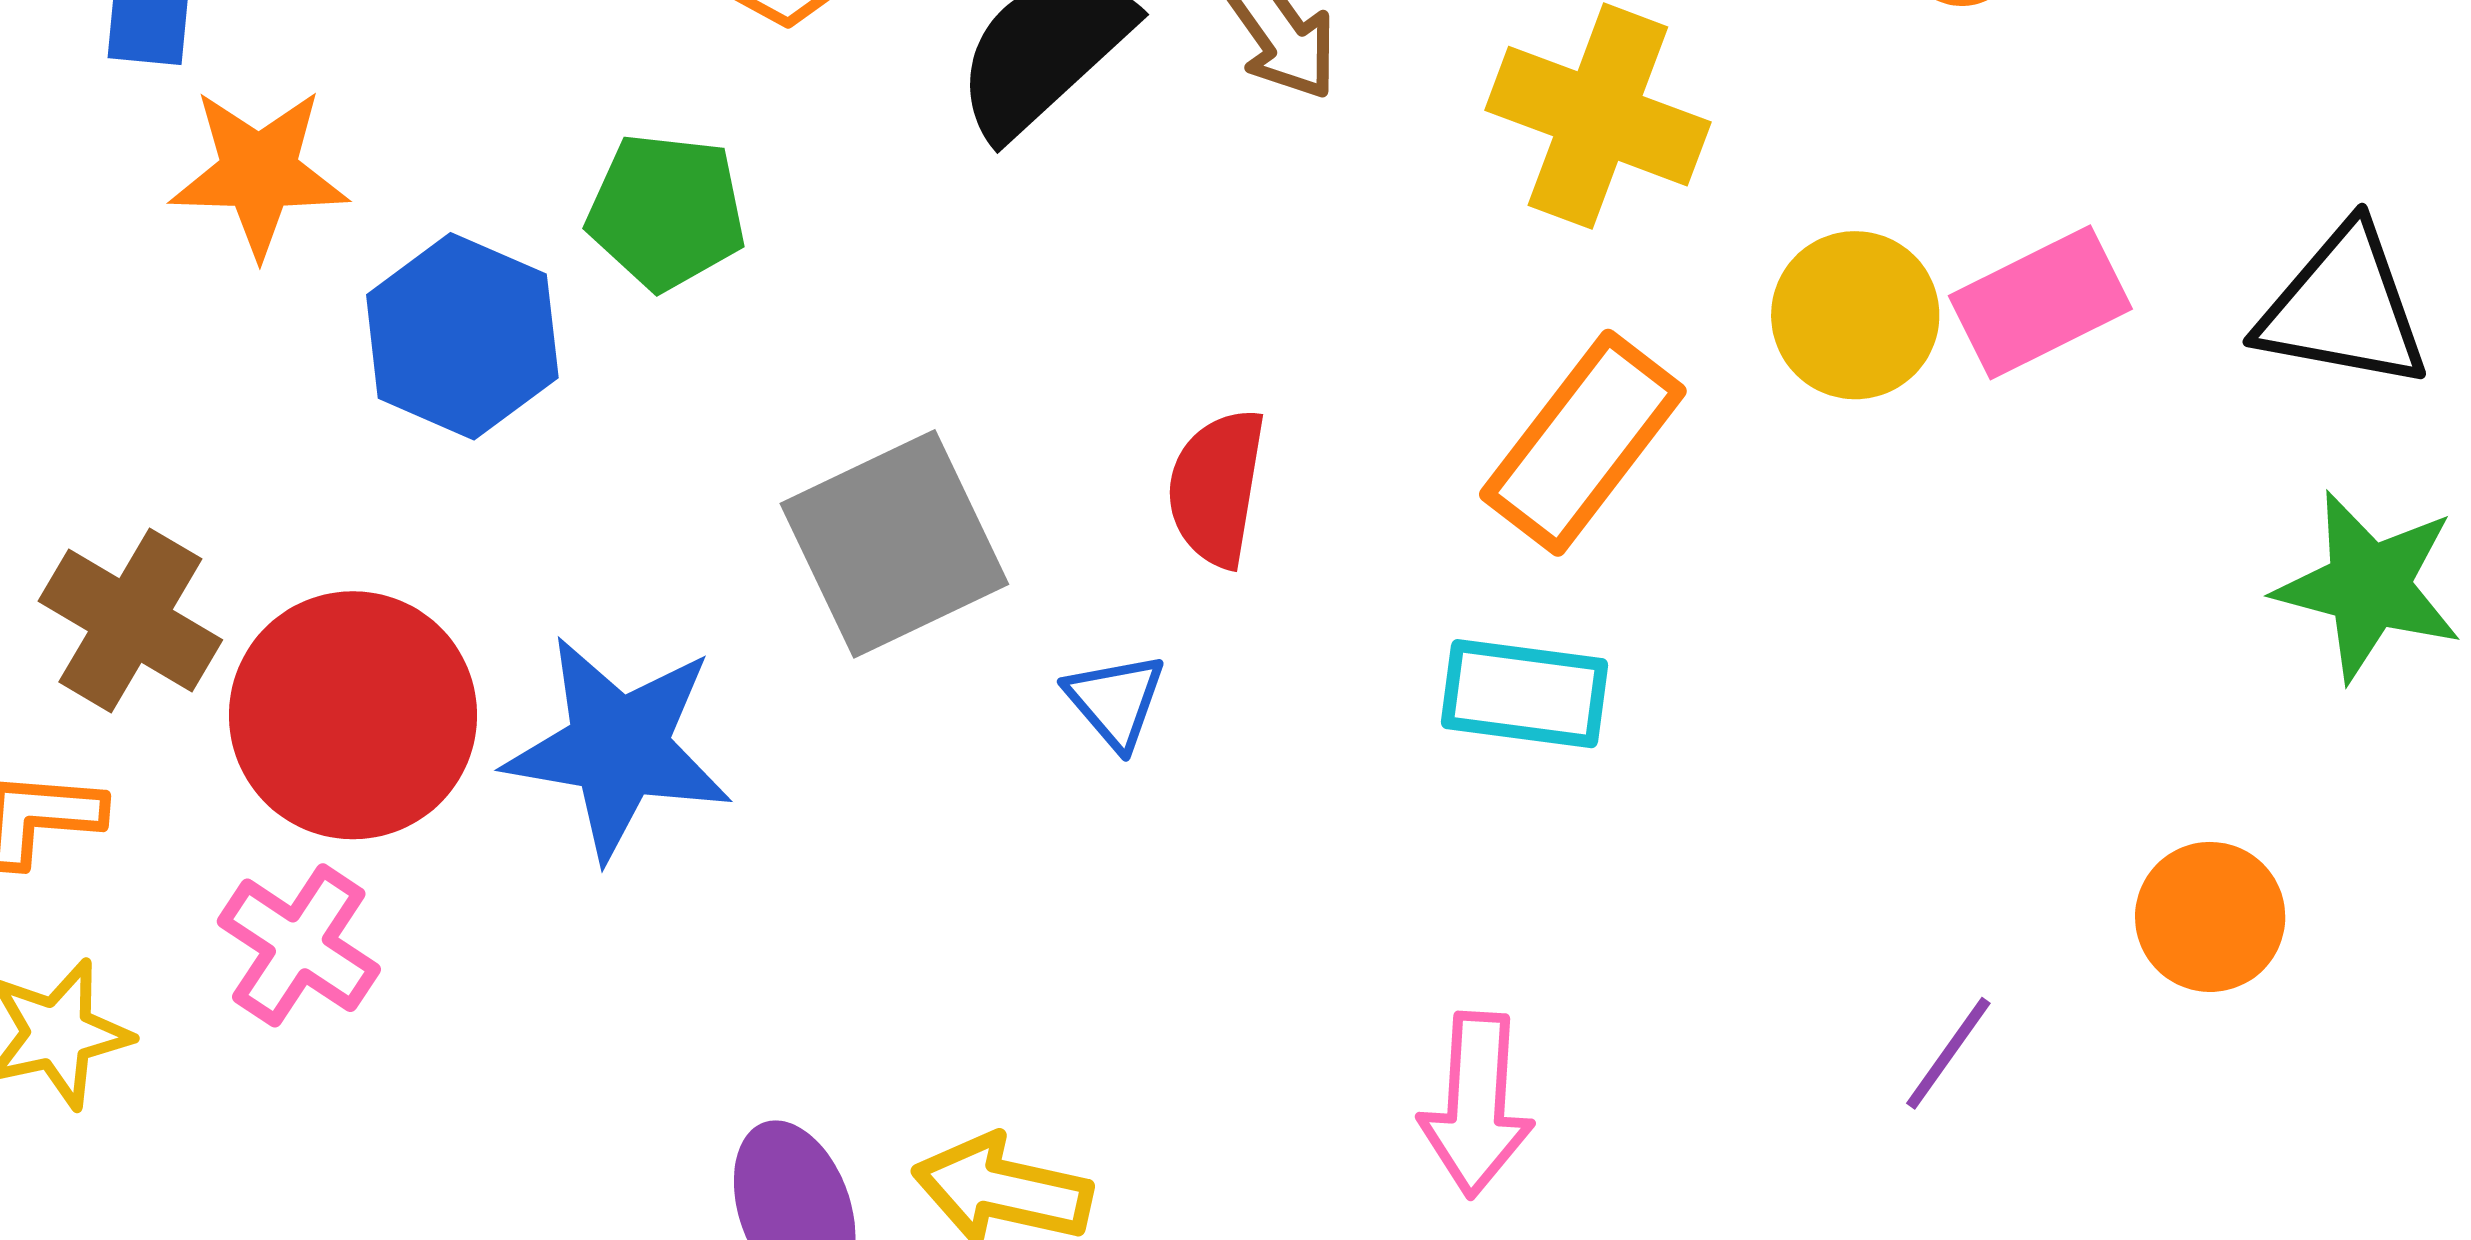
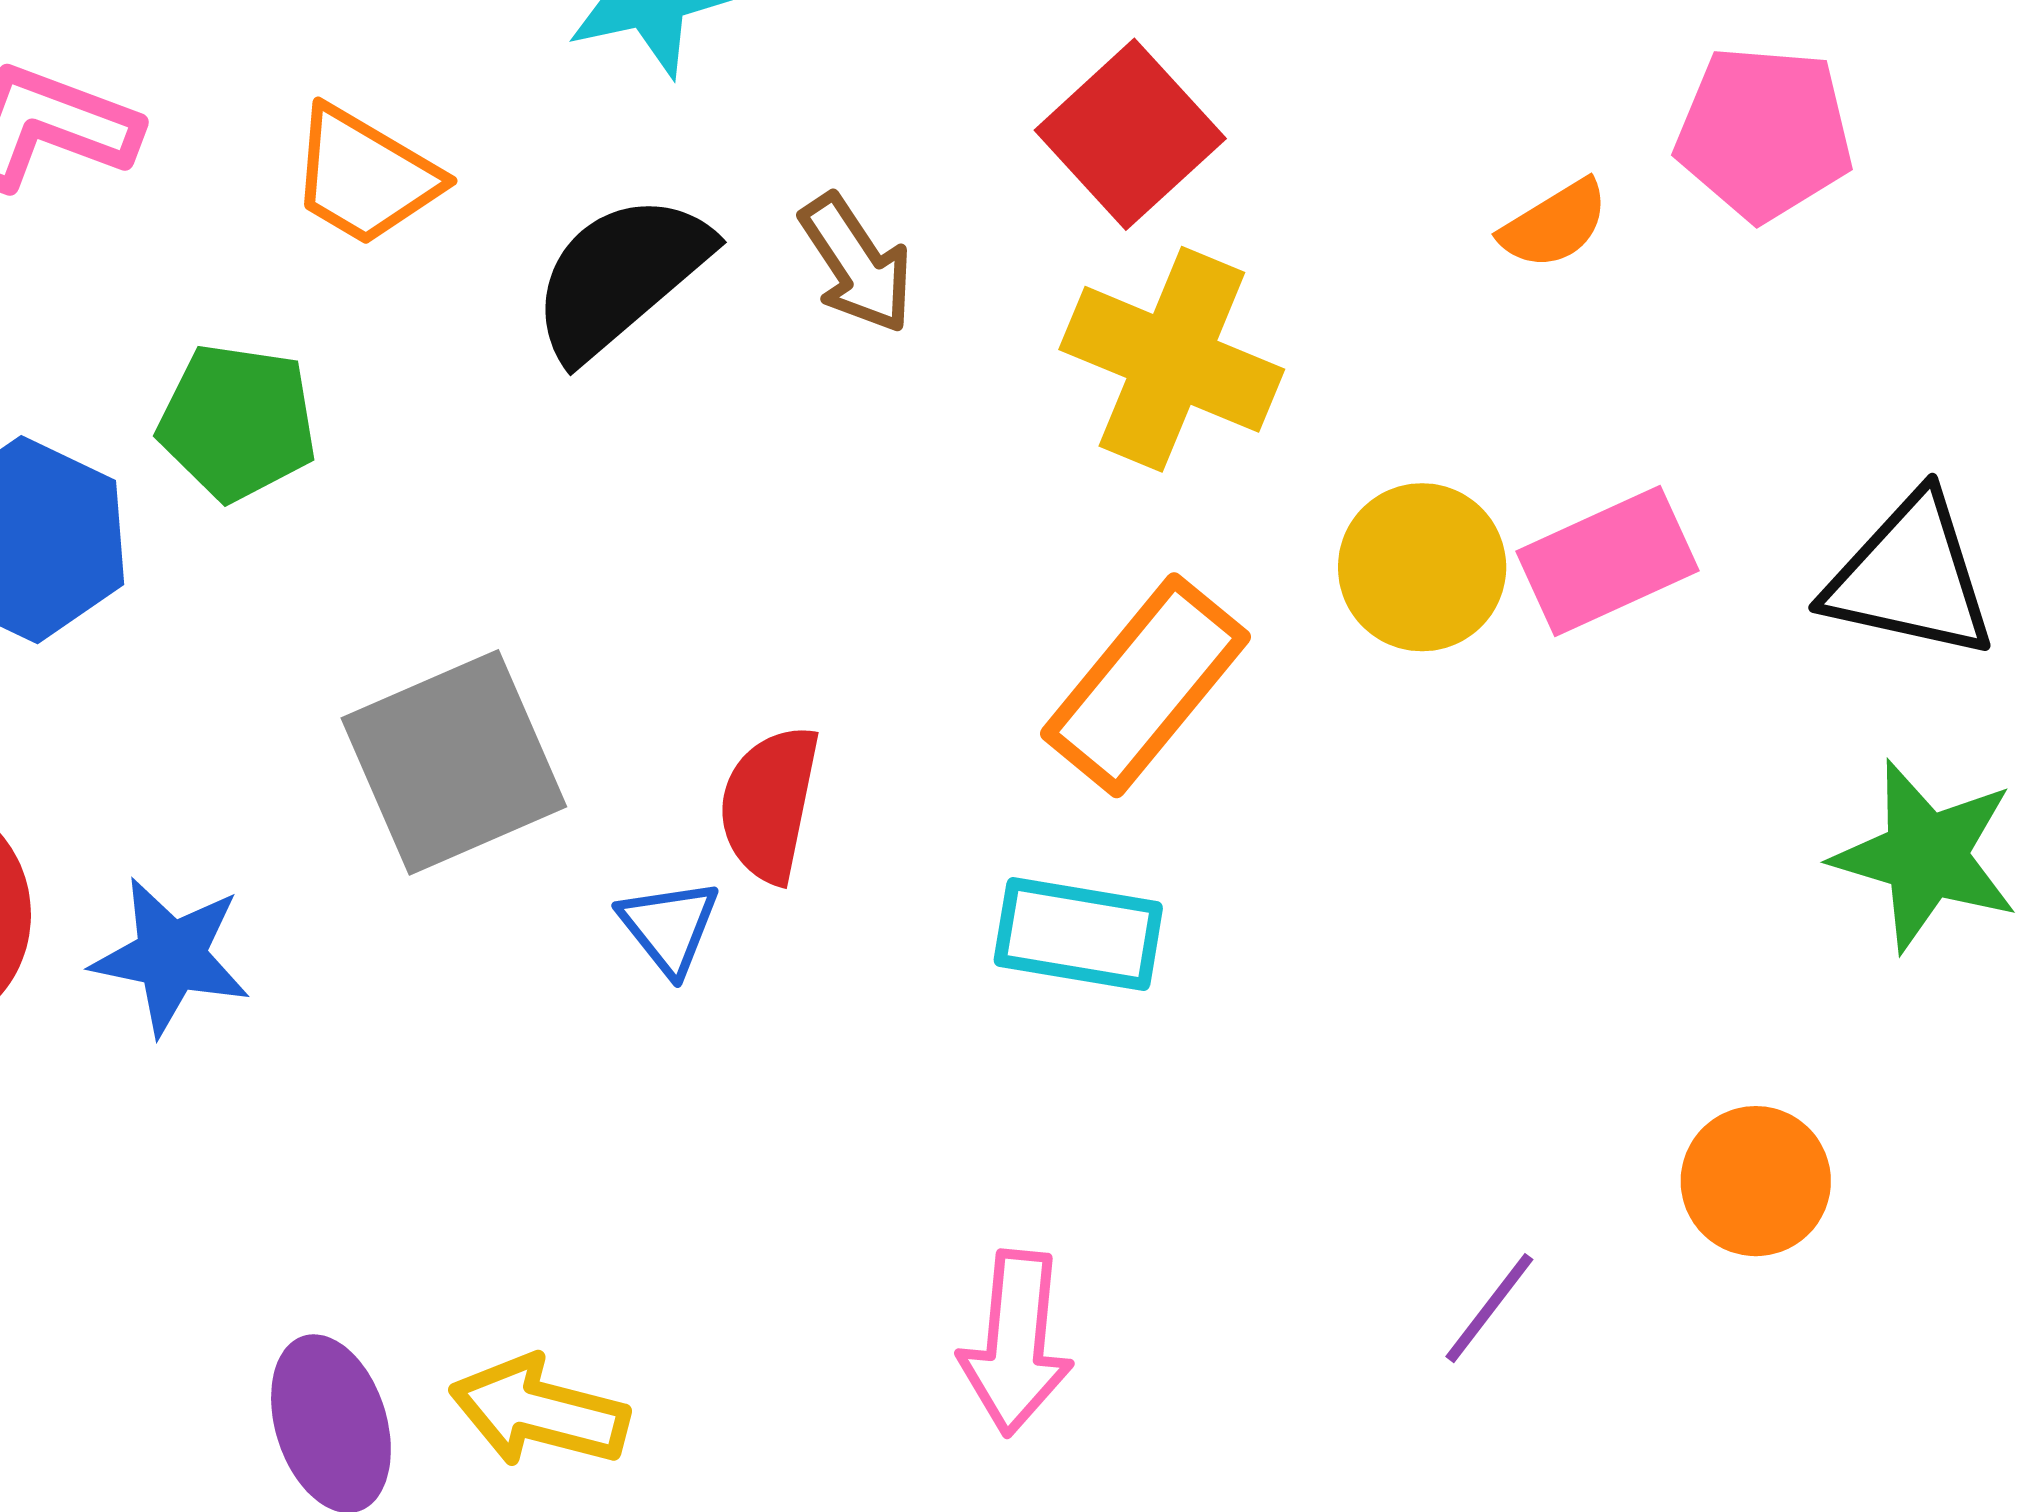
red semicircle: (1217, 488) -> (769, 804), moved
blue star: (619, 747) -> (171, 956), size x0.7

